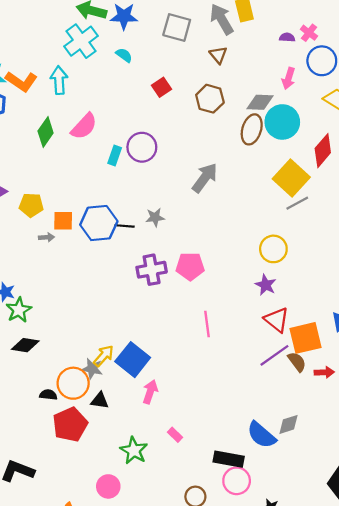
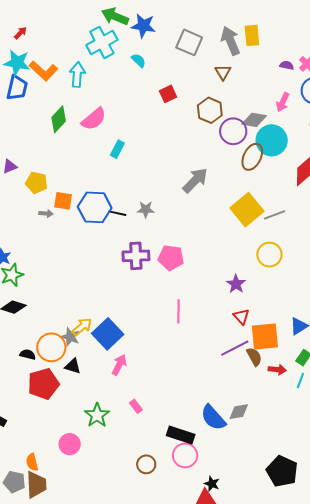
brown ellipse: (252, 129) -> (252, 157), moved
purple circle: (142, 147) -> (233, 131), moved
yellow square: (291, 178) -> (247, 210), moved
yellow circle: (273, 249) -> (269, 255), moved
red triangle: (277, 320) -> (241, 317), size x0.7

